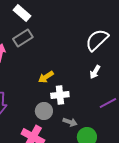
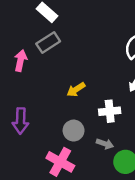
white cross: (60, 95) -> (110, 111), moved

